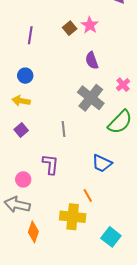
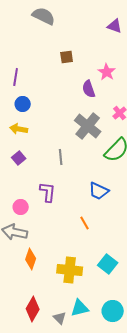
pink star: (90, 25) -> (107, 72), moved
brown square: (70, 28) -> (67, 57), turned 32
purple line: (30, 35) -> (16, 77), moved
yellow cross: (73, 217) -> (70, 270), moved

